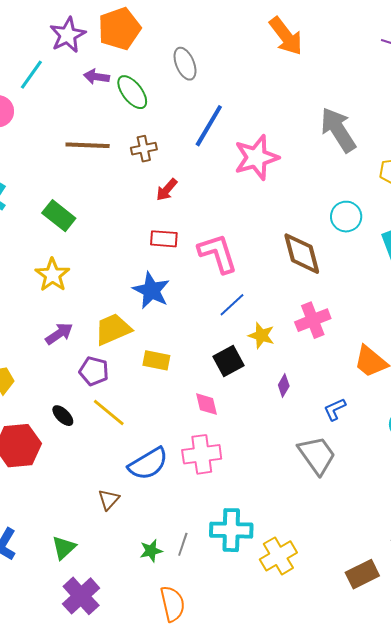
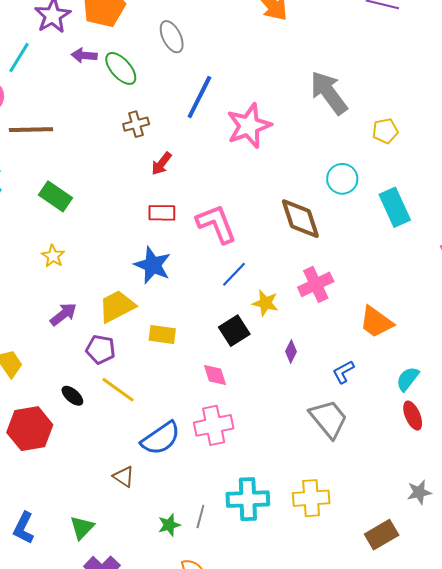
brown line: (88, 145) -> (31, 130), moved
yellow star: (52, 275) -> (53, 256), size x0.7
brown triangle: (109, 500) -> (124, 477), turned -35
yellow cross: (278, 556) -> (311, 498), moved, turned 30

